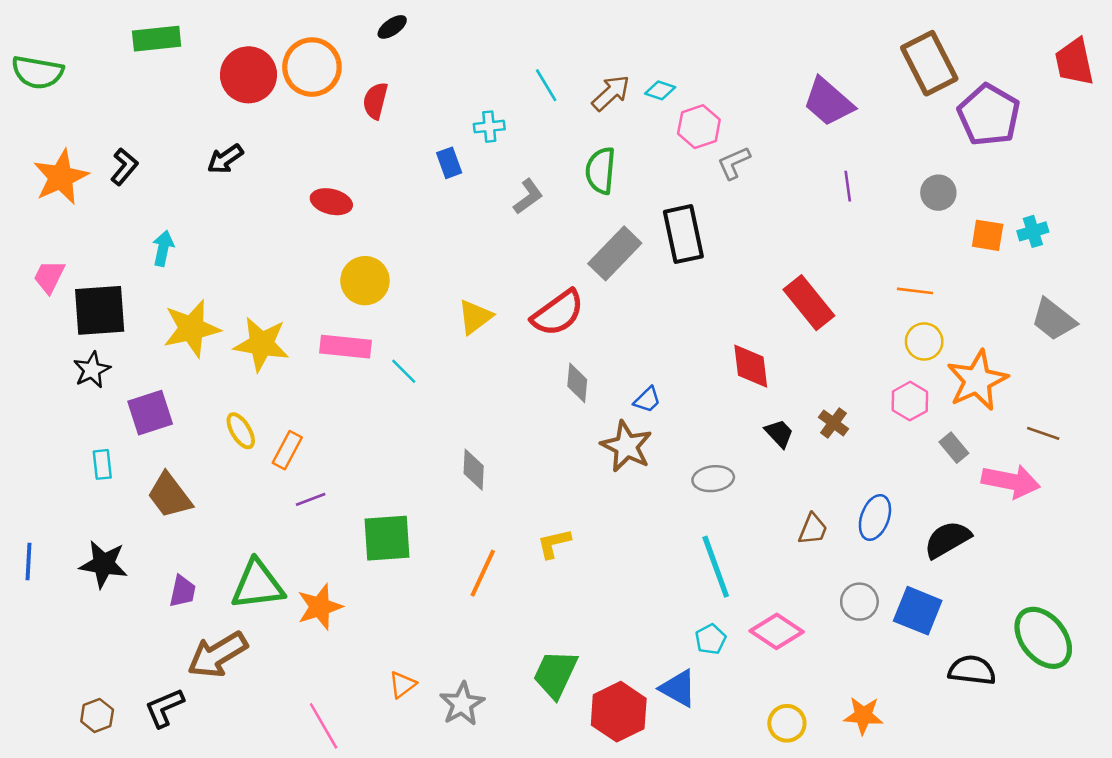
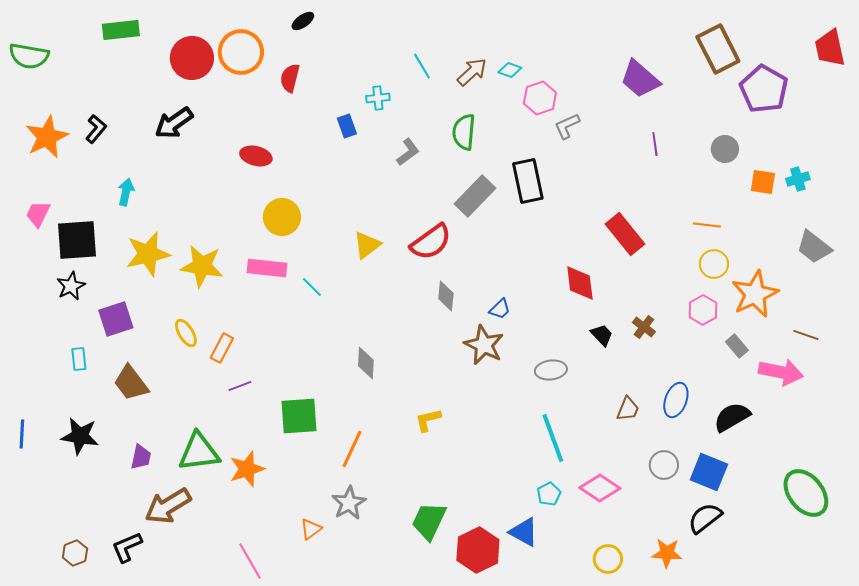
black arrow: (225, 159) -> (174, 123), size x1.4
orange line: (483, 573) -> (352, 449), moved
black semicircle: (972, 670) -> (705, 518), moved, turned -45
gray star: (462, 704) -> (349, 503), moved

